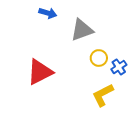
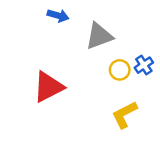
blue cross: (119, 67) -> (144, 65), moved

